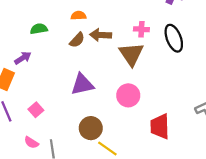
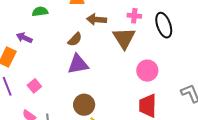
brown semicircle: (77, 40) -> (75, 39), moved
purple arrow: (23, 58) -> (24, 38), turned -126
pink circle: (128, 95) -> (147, 71), moved

